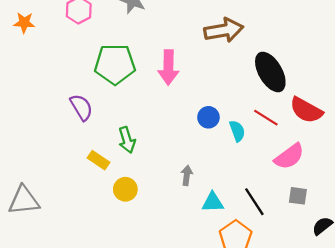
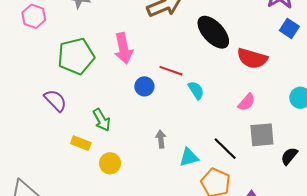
blue circle: (208, 117) -> (144, 86), moved
red line: (266, 118) -> (171, 71), moved
pink semicircle: (289, 156) -> (247, 102), size x0.7
gray square: (298, 196) -> (262, 135), size x1.5

